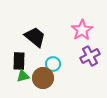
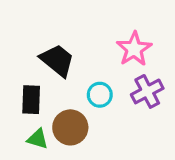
cyan circle: (53, 64) -> (100, 95), moved
green triangle: (23, 76) -> (38, 139), moved, turned 32

